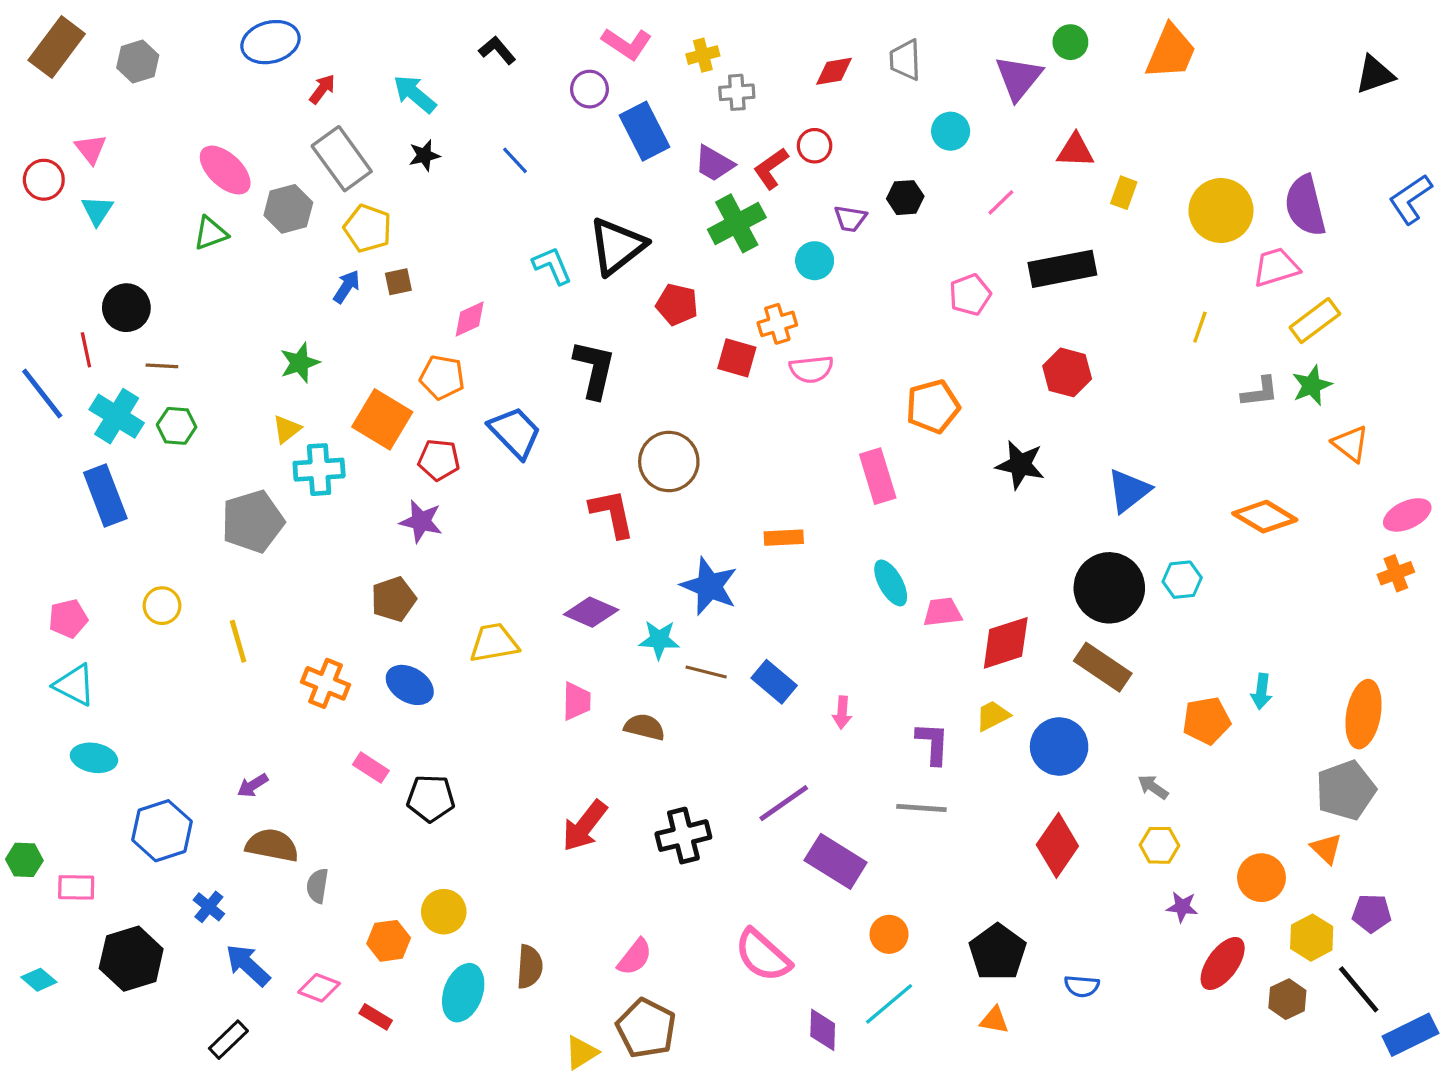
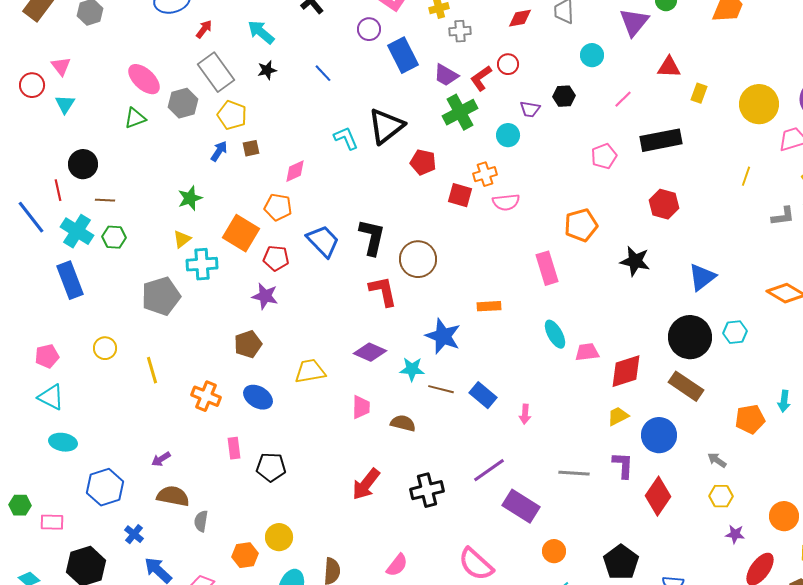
black L-shape: (594, 369) -> (372, 237), moved
purple L-shape: (933, 743) -> (623, 465), moved
pink rectangle: (371, 768) -> (234, 448), turned 50

